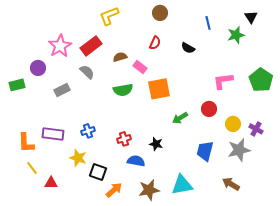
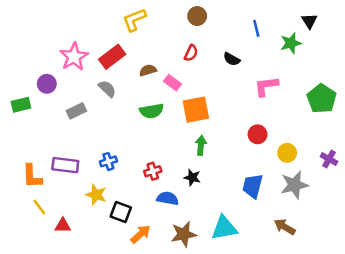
pink L-shape: (223, 81) -> (266, 86), moved
green arrow: (180, 118) -> (201, 145), moved, turned 126
purple cross: (256, 129) -> (329, 159), moved

